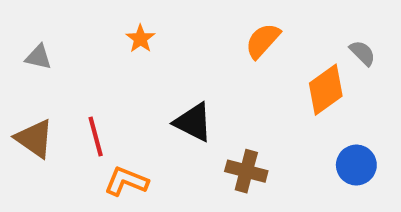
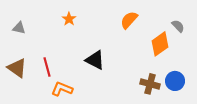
brown cross: (246, 171) -> (150, 84), moved

